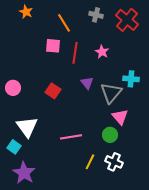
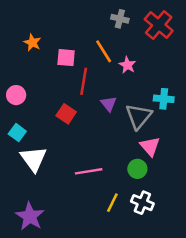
orange star: (26, 12) -> (32, 43), moved
orange line: (64, 23) -> (104, 51), moved
red line: (75, 53) -> (84, 81), moved
pink circle: (13, 88) -> (16, 95), moved
cyan square: (14, 147) -> (17, 133), moved

